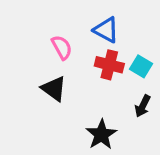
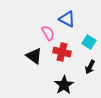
pink semicircle: (62, 47) -> (48, 33), moved
red cross: (109, 65) -> (62, 52), moved

